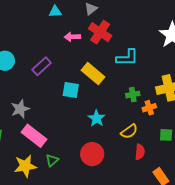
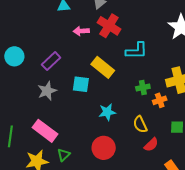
gray star: (20, 109) -> (47, 91), moved
cyan star: (97, 118) -> (107, 112), turned 30
yellow semicircle: (129, 131) -> (140, 124), turned 102
red semicircle: (140, 152) -> (151, 145), turned 42

